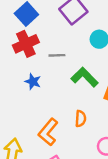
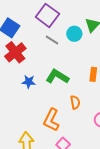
gray line: (57, 55) -> (52, 40), moved, turned 48
green L-shape: (85, 77) -> (57, 77), moved

